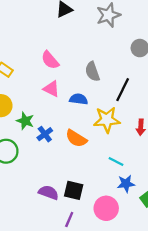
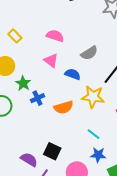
pink semicircle: (50, 60) -> (55, 36), turned 138
gray semicircle: (92, 72) -> (89, 53), turned -114
orange semicircle: (76, 138) -> (64, 107), turned -60
purple semicircle: (49, 192) -> (29, 160), moved

